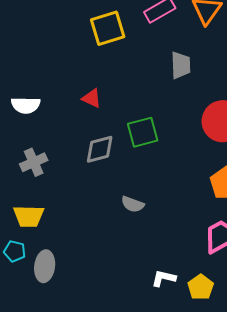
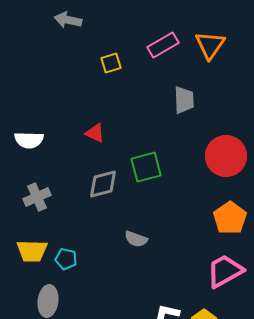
yellow square: (108, 28) -> (111, 63), size x0.6
cyan pentagon: (15, 251) -> (66, 259), moved

